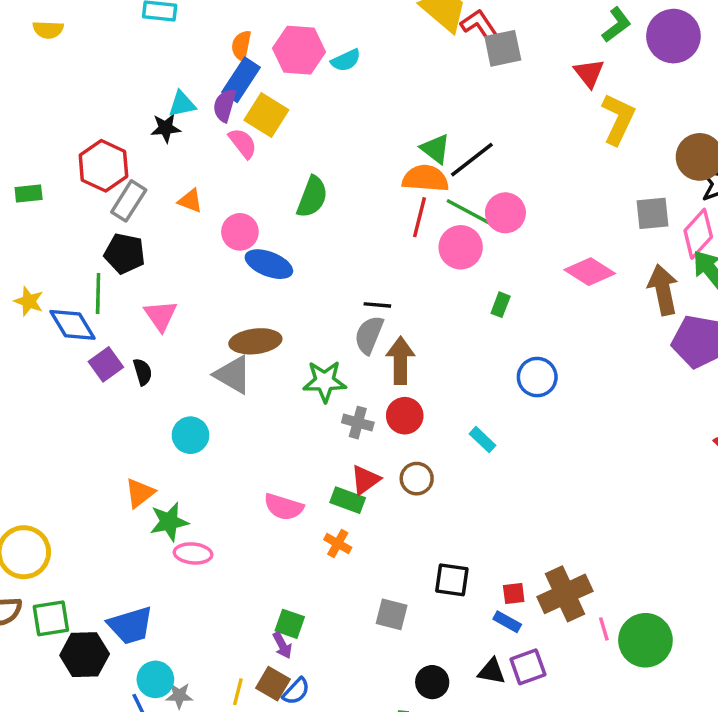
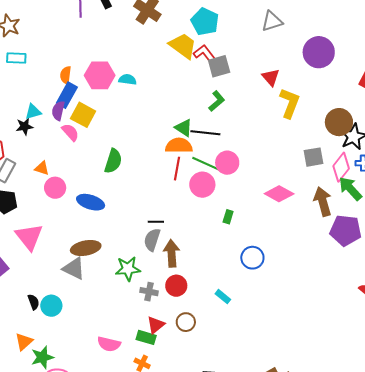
green L-shape: (617, 25) -> (217, 101), moved
cyan semicircle: (346, 60) -> (127, 80), turned -144
black line: (472, 160) -> (205, 133), turned 48
pink circle: (240, 232) -> (55, 188), moved
pink triangle: (161, 316) -> (29, 237), size x1.4
black semicircle: (143, 372) -> (33, 302), moved

